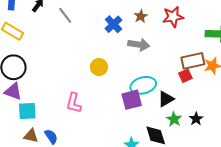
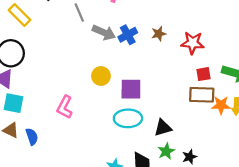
gray arrow: (139, 45) -> (104, 32), moved
red square: (185, 76) -> (203, 74), moved
cyan ellipse: (143, 85) -> (128, 118), moved
purple square: (132, 100) -> (131, 89), moved

